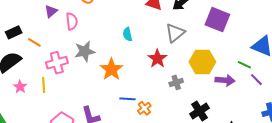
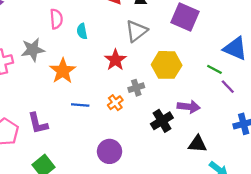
pink semicircle: (72, 21) -> (56, 19), moved
purple arrow: (225, 80) -> (189, 107), moved
orange cross: (144, 108) -> (115, 103), moved

